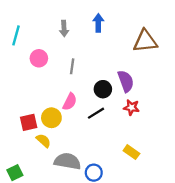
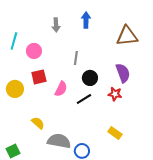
cyan line: (16, 35) -> (14, 41), moved
gray line: (72, 66) -> (76, 58), moved
purple semicircle: (126, 81) -> (123, 73), moved
yellow circle: (51, 118) -> (15, 89), moved
red square: (29, 122) -> (39, 77), moved

